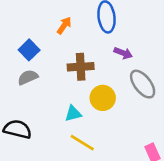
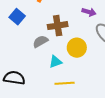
gray semicircle: (28, 77) -> (40, 41), moved
yellow line: (82, 143) -> (65, 83), turned -30

